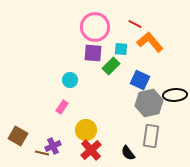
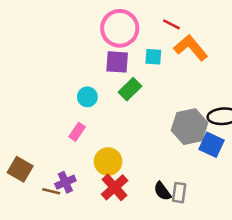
green rectangle: (111, 66) -> (130, 89), moved
blue square: (140, 80) -> (211, 145), moved
gray rectangle: (151, 136) -> (179, 193), moved, size x0.7

